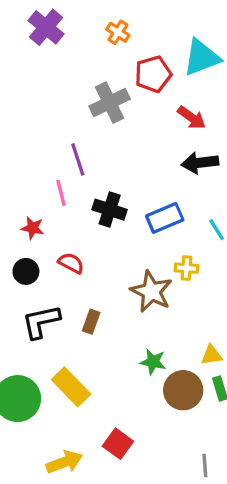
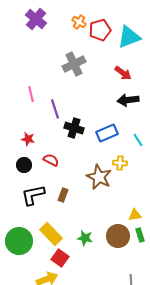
red pentagon: (153, 74) -> (100, 30), moved
purple line: (78, 159) -> (55, 109), moved
pink line: (61, 193) -> (31, 94), moved
green star: (153, 362) -> (85, 238), moved
red square: (118, 444) -> (60, 258), moved

